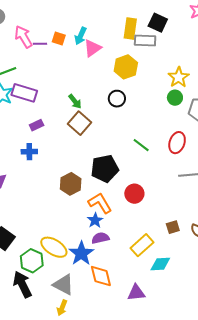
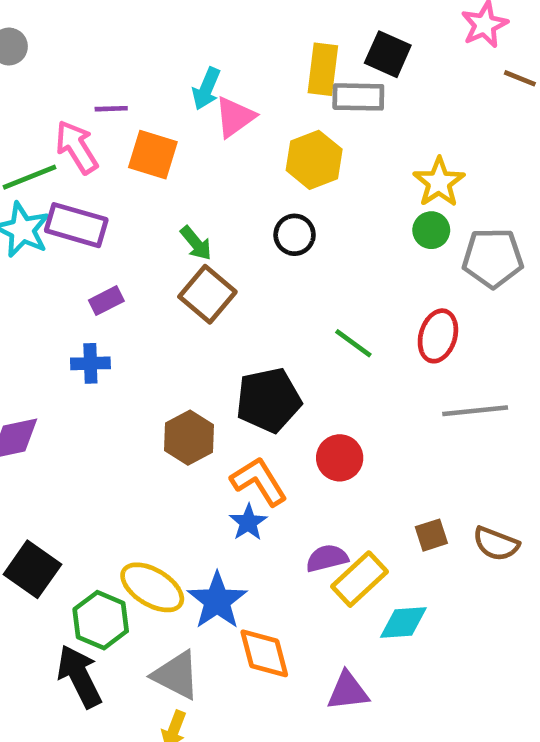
pink arrow: (23, 37) -> (77, 147), moved
orange square: (59, 38) -> (153, 155), moved, size x1.5
purple semicircle: (100, 238) -> (327, 558), moved

